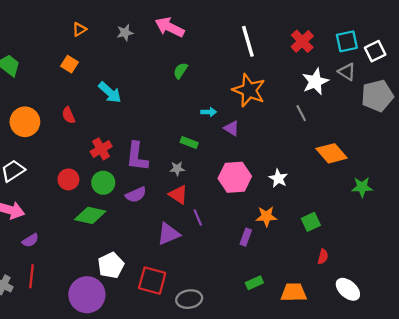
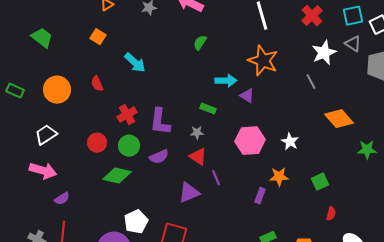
cyan arrow: (209, 112) -> (226, 81), size x1.5

